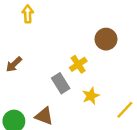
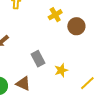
yellow cross: (78, 64) -> (55, 15), moved

